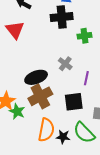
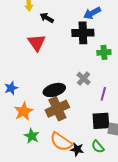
black square: (74, 102) -> (101, 121), moved
green star: (17, 112) -> (32, 136), moved
orange semicircle: (46, 130) -> (61, 142), turned 110
green semicircle: (84, 133) -> (98, 147), size x0.6

